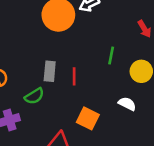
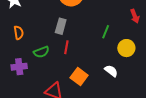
gray rectangle: (50, 71) -> (61, 26), moved
red line: (74, 76) -> (66, 47), moved

